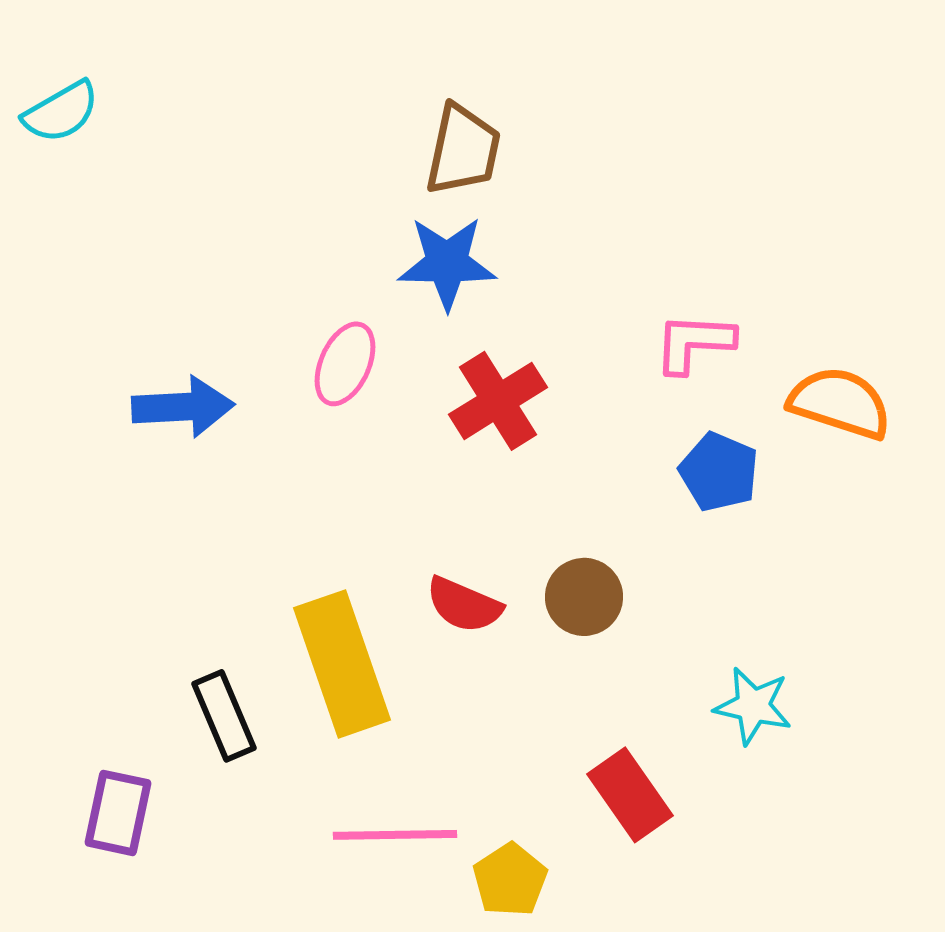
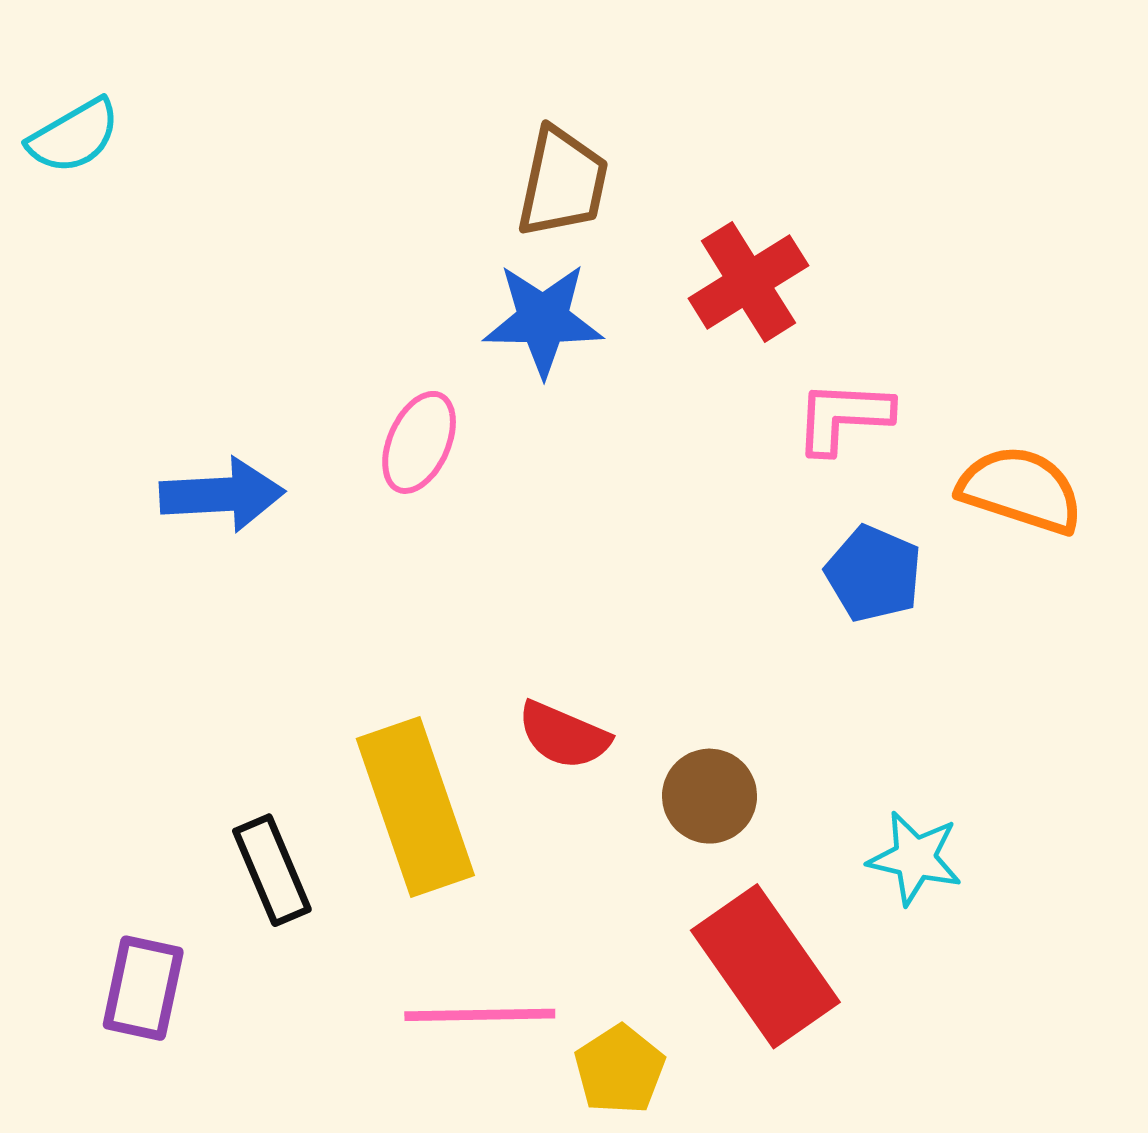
red cross: (498, 401) -> (748, 282), moved
brown circle: (584, 597) -> (710, 796), moved
red rectangle: (630, 795) -> (765, 966), size x1.4

